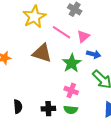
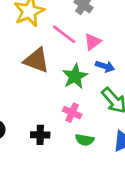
green semicircle: (71, 110) -> (85, 140), moved

